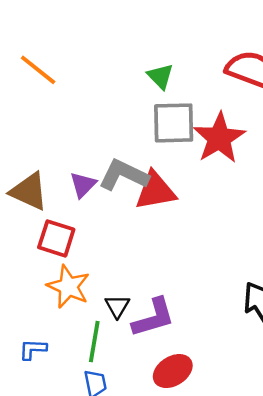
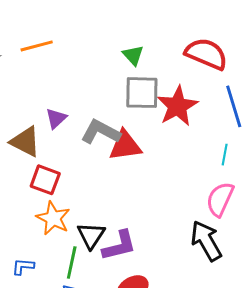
orange line: (38, 70) -> (37, 46), turned -56
purple triangle: (83, 185) -> (56, 118), moved
black triangle: (117, 306) -> (91, 235), size x1.4

